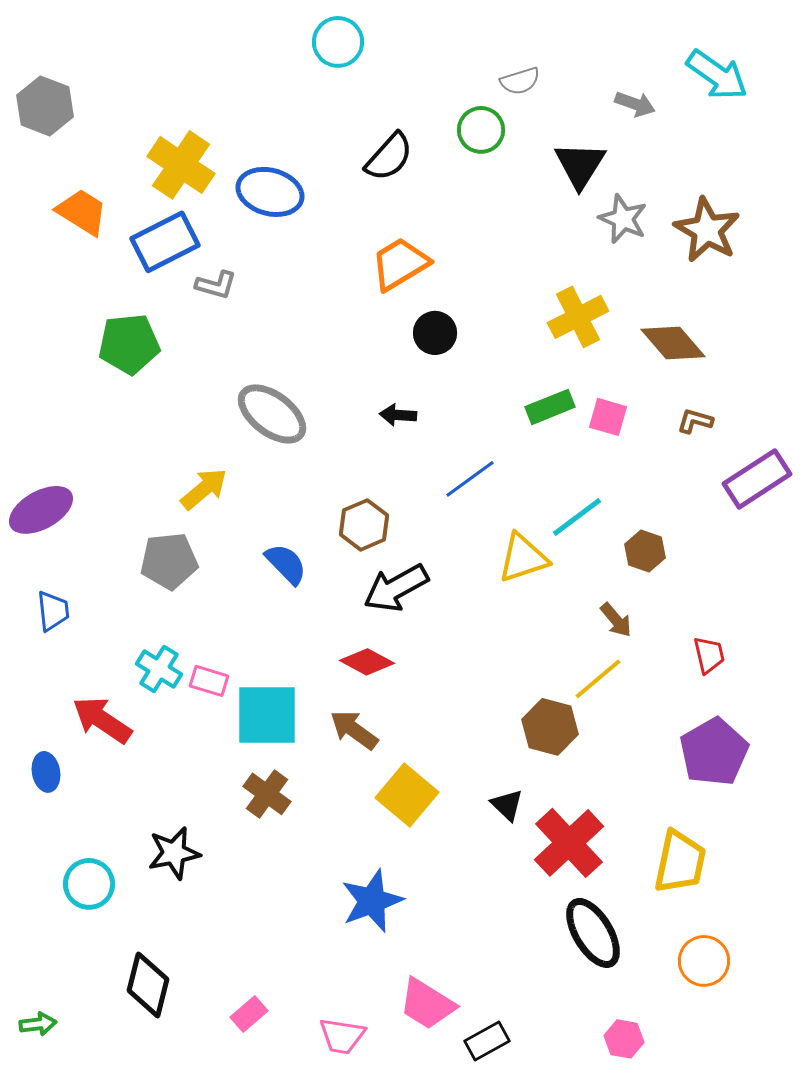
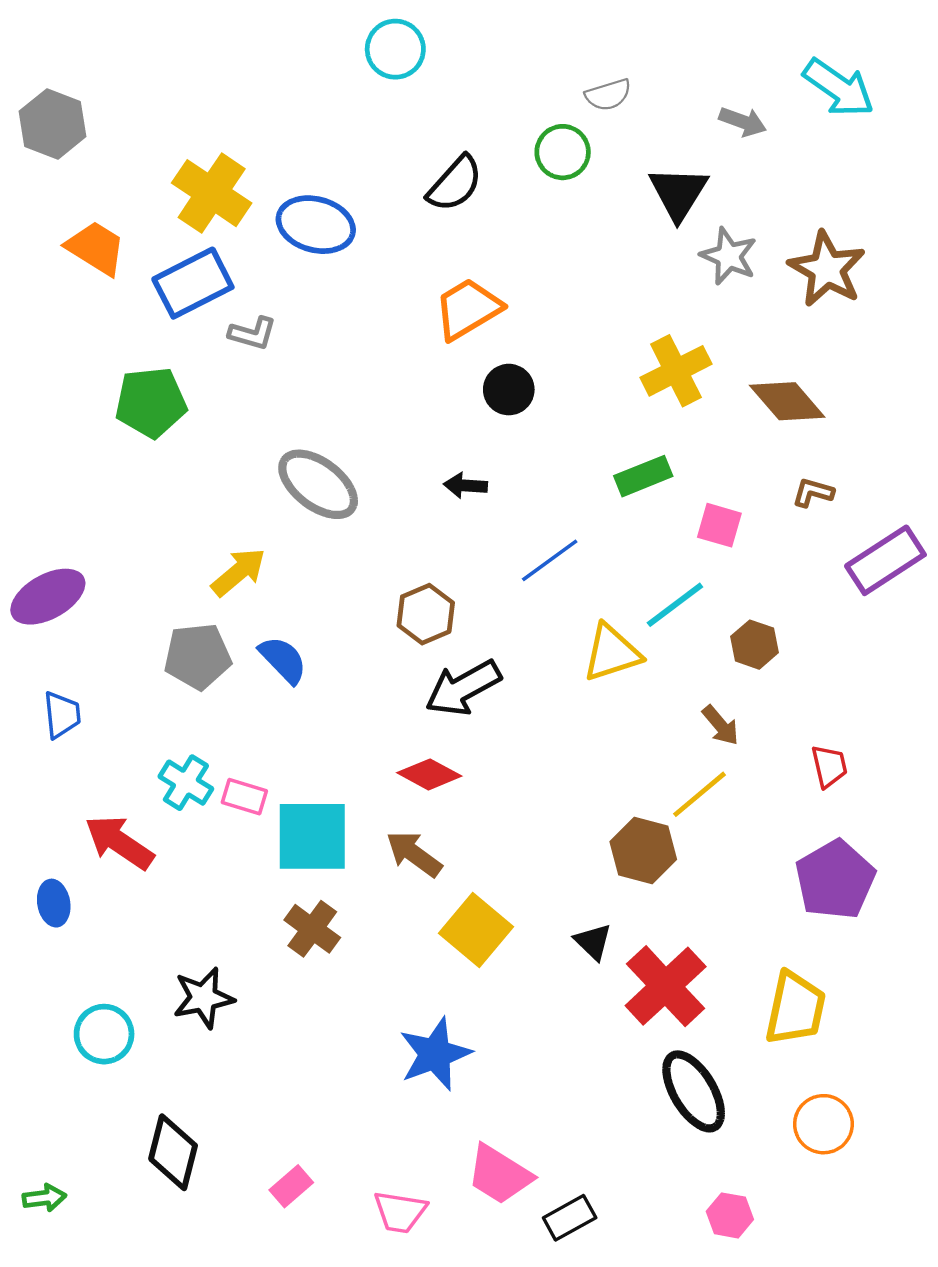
pink square: (608, 417) -> (719, 525), moved
blue semicircle: (286, 564) -> (283, 660), moved

